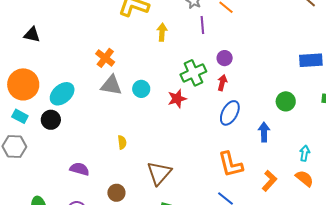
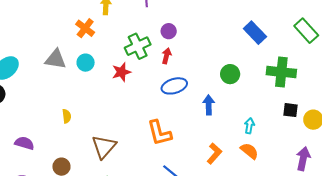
orange cross: (105, 58) -> (85, 28), moved
blue rectangle: (311, 60) -> (255, 33), turned 50
blue ellipse: (230, 113) -> (174, 86), turned 45
orange L-shape: (231, 164) -> (159, 133), moved

